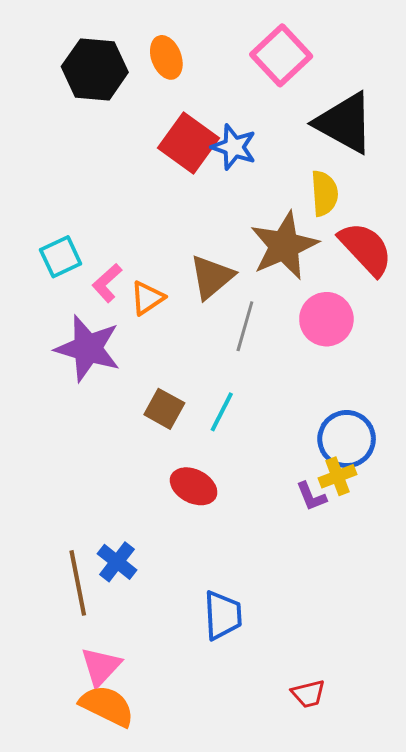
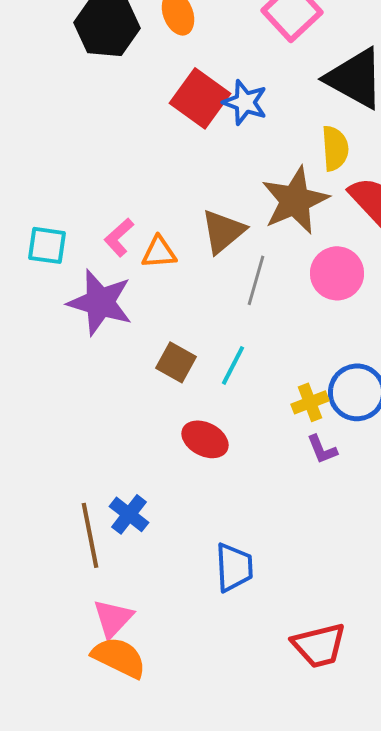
cyan square: (61, 257) -> (47, 245), moved, turned 33
orange triangle: (147, 298) -> (159, 252), turned 30
yellow cross: (338, 476) -> (310, 402), moved
red trapezoid: (308, 694) -> (319, 645), size x1.6

